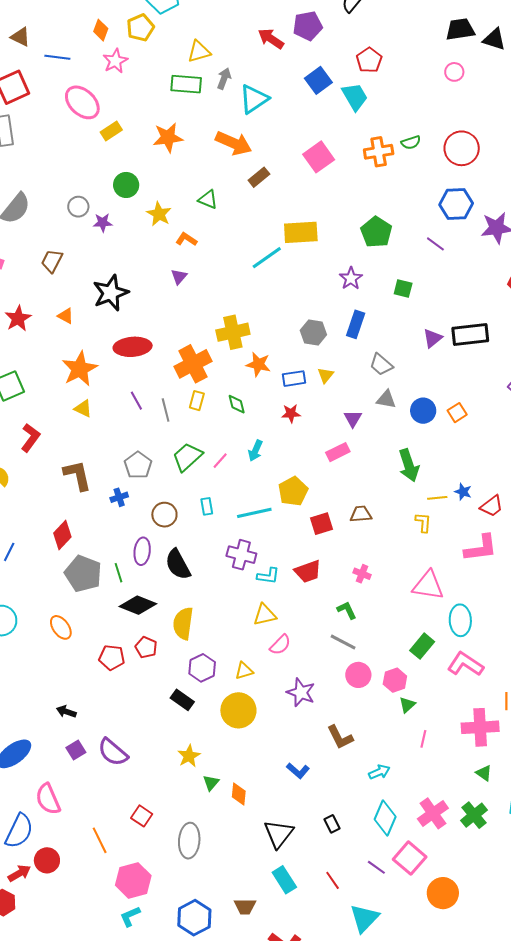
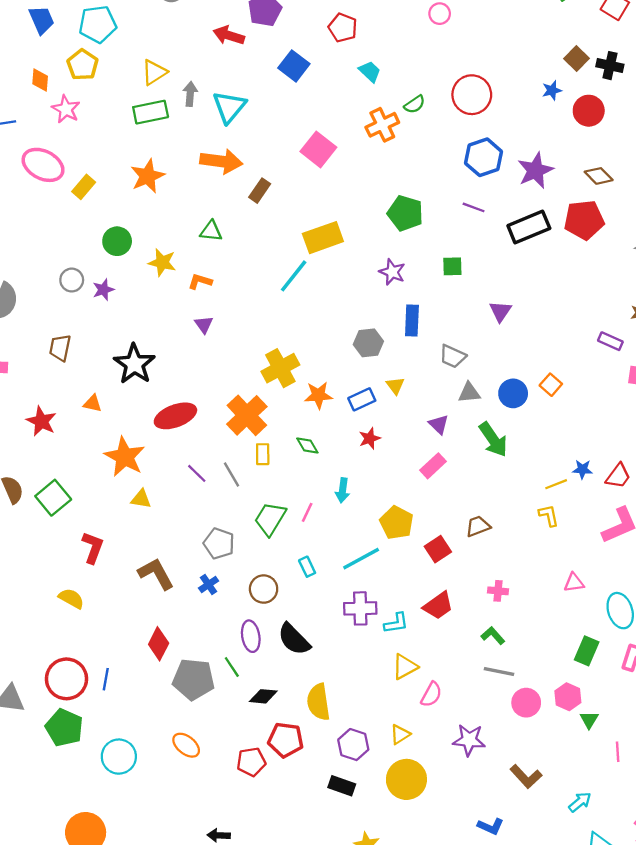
cyan trapezoid: (355, 97) -> (370, 72), moved, size x0.7
black rectangle: (470, 335) -> (529, 227), moved
green arrow: (409, 465) -> (493, 439), moved
pink triangle: (428, 585) -> (574, 583), size x0.6
black diamond: (138, 605) -> (263, 696), size x0.7
red pentagon: (146, 647) -> (286, 740), size x1.4

